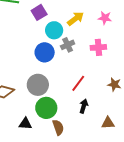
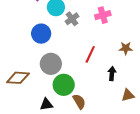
blue circle: (45, 52) -> (41, 34), moved
black arrow: (84, 106) -> (112, 74), moved
brown triangle: (108, 123) -> (128, 95), moved

